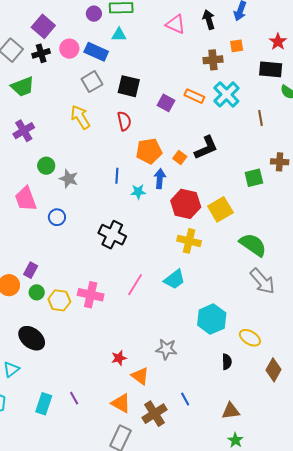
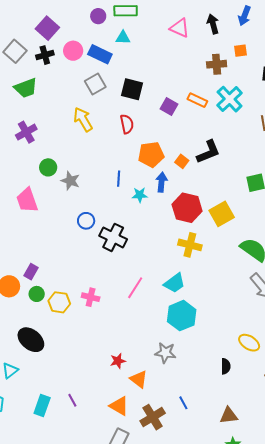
blue circle: (57, 217) -> (86, 221), moved
pink cross: (91, 295) -> (91, 297), size x0.7
cyan hexagon: (212, 319) -> (182, 316), moved

